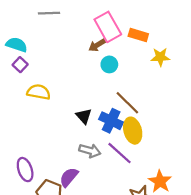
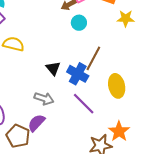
brown line: (127, 103) -> (93, 58), turned 70
yellow ellipse: (133, 131) -> (117, 86), moved
gray arrow: (90, 151) -> (44, 99), moved

